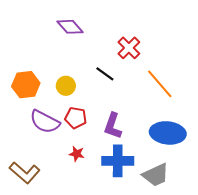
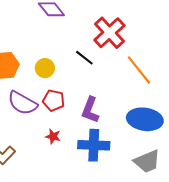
red cross: (129, 48) -> (109, 33), size x1.4
gray trapezoid: (156, 175) -> (147, 161), moved

